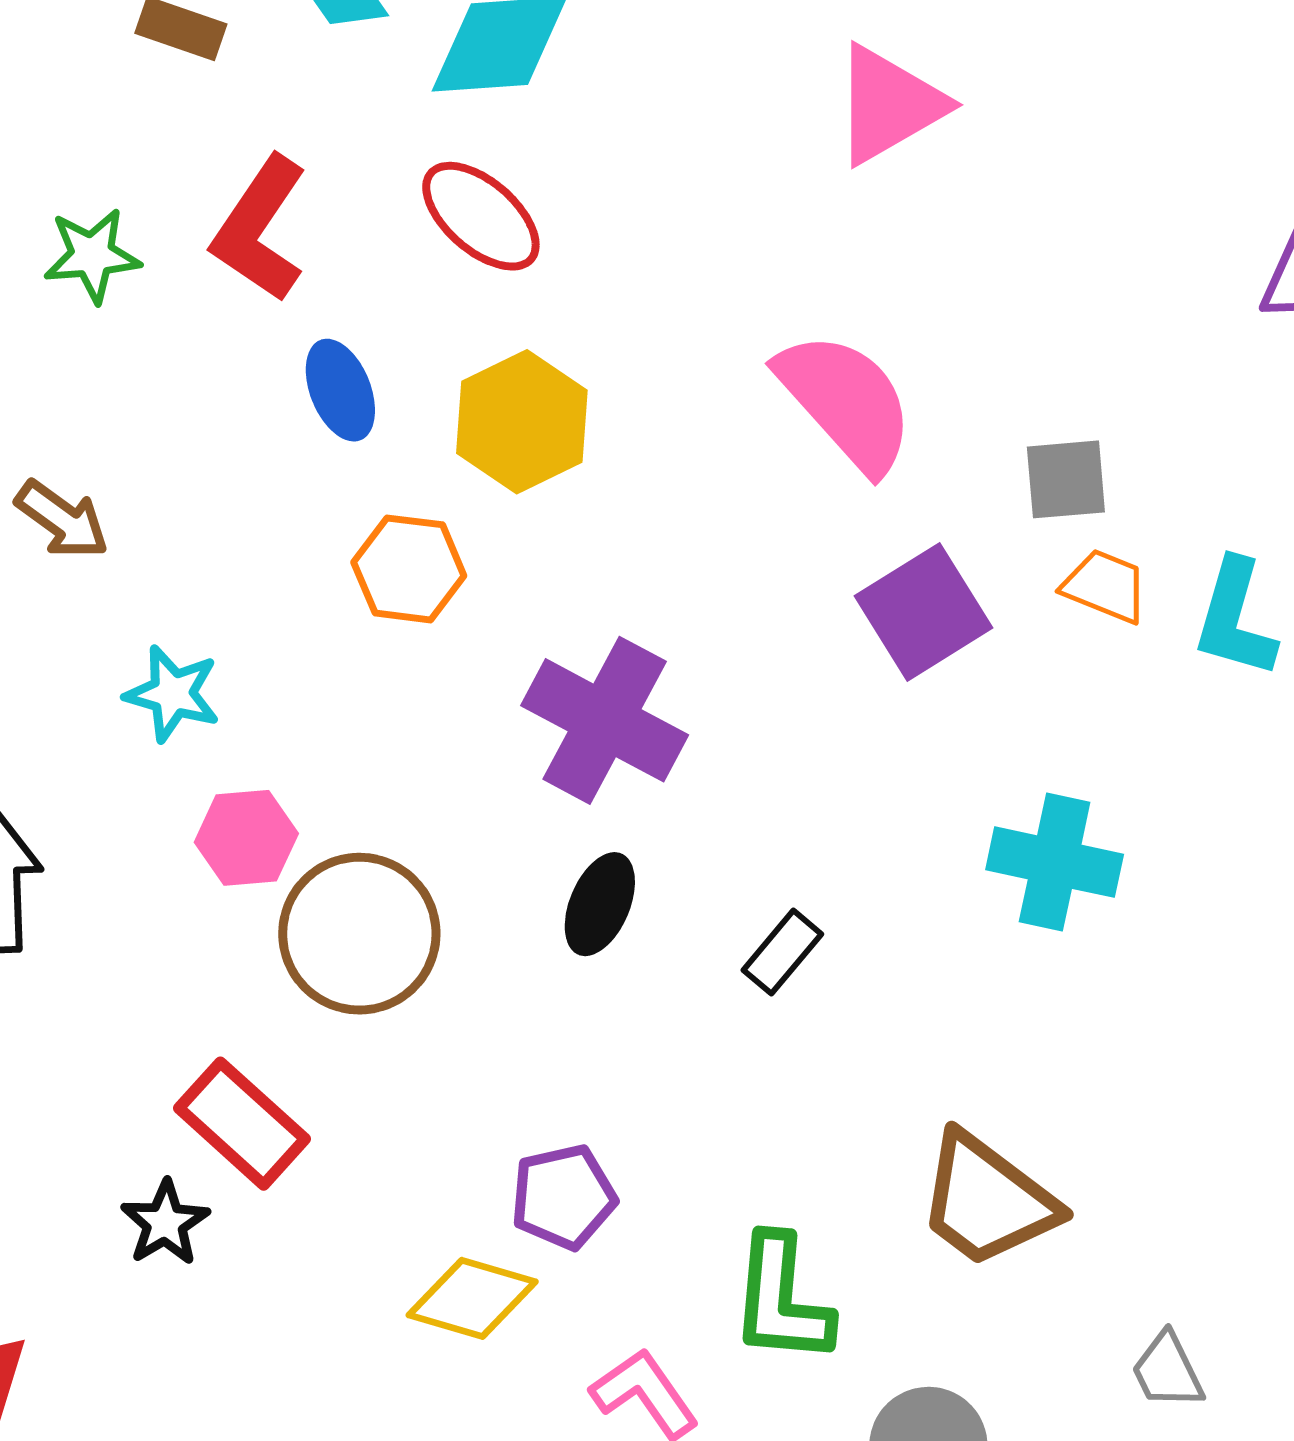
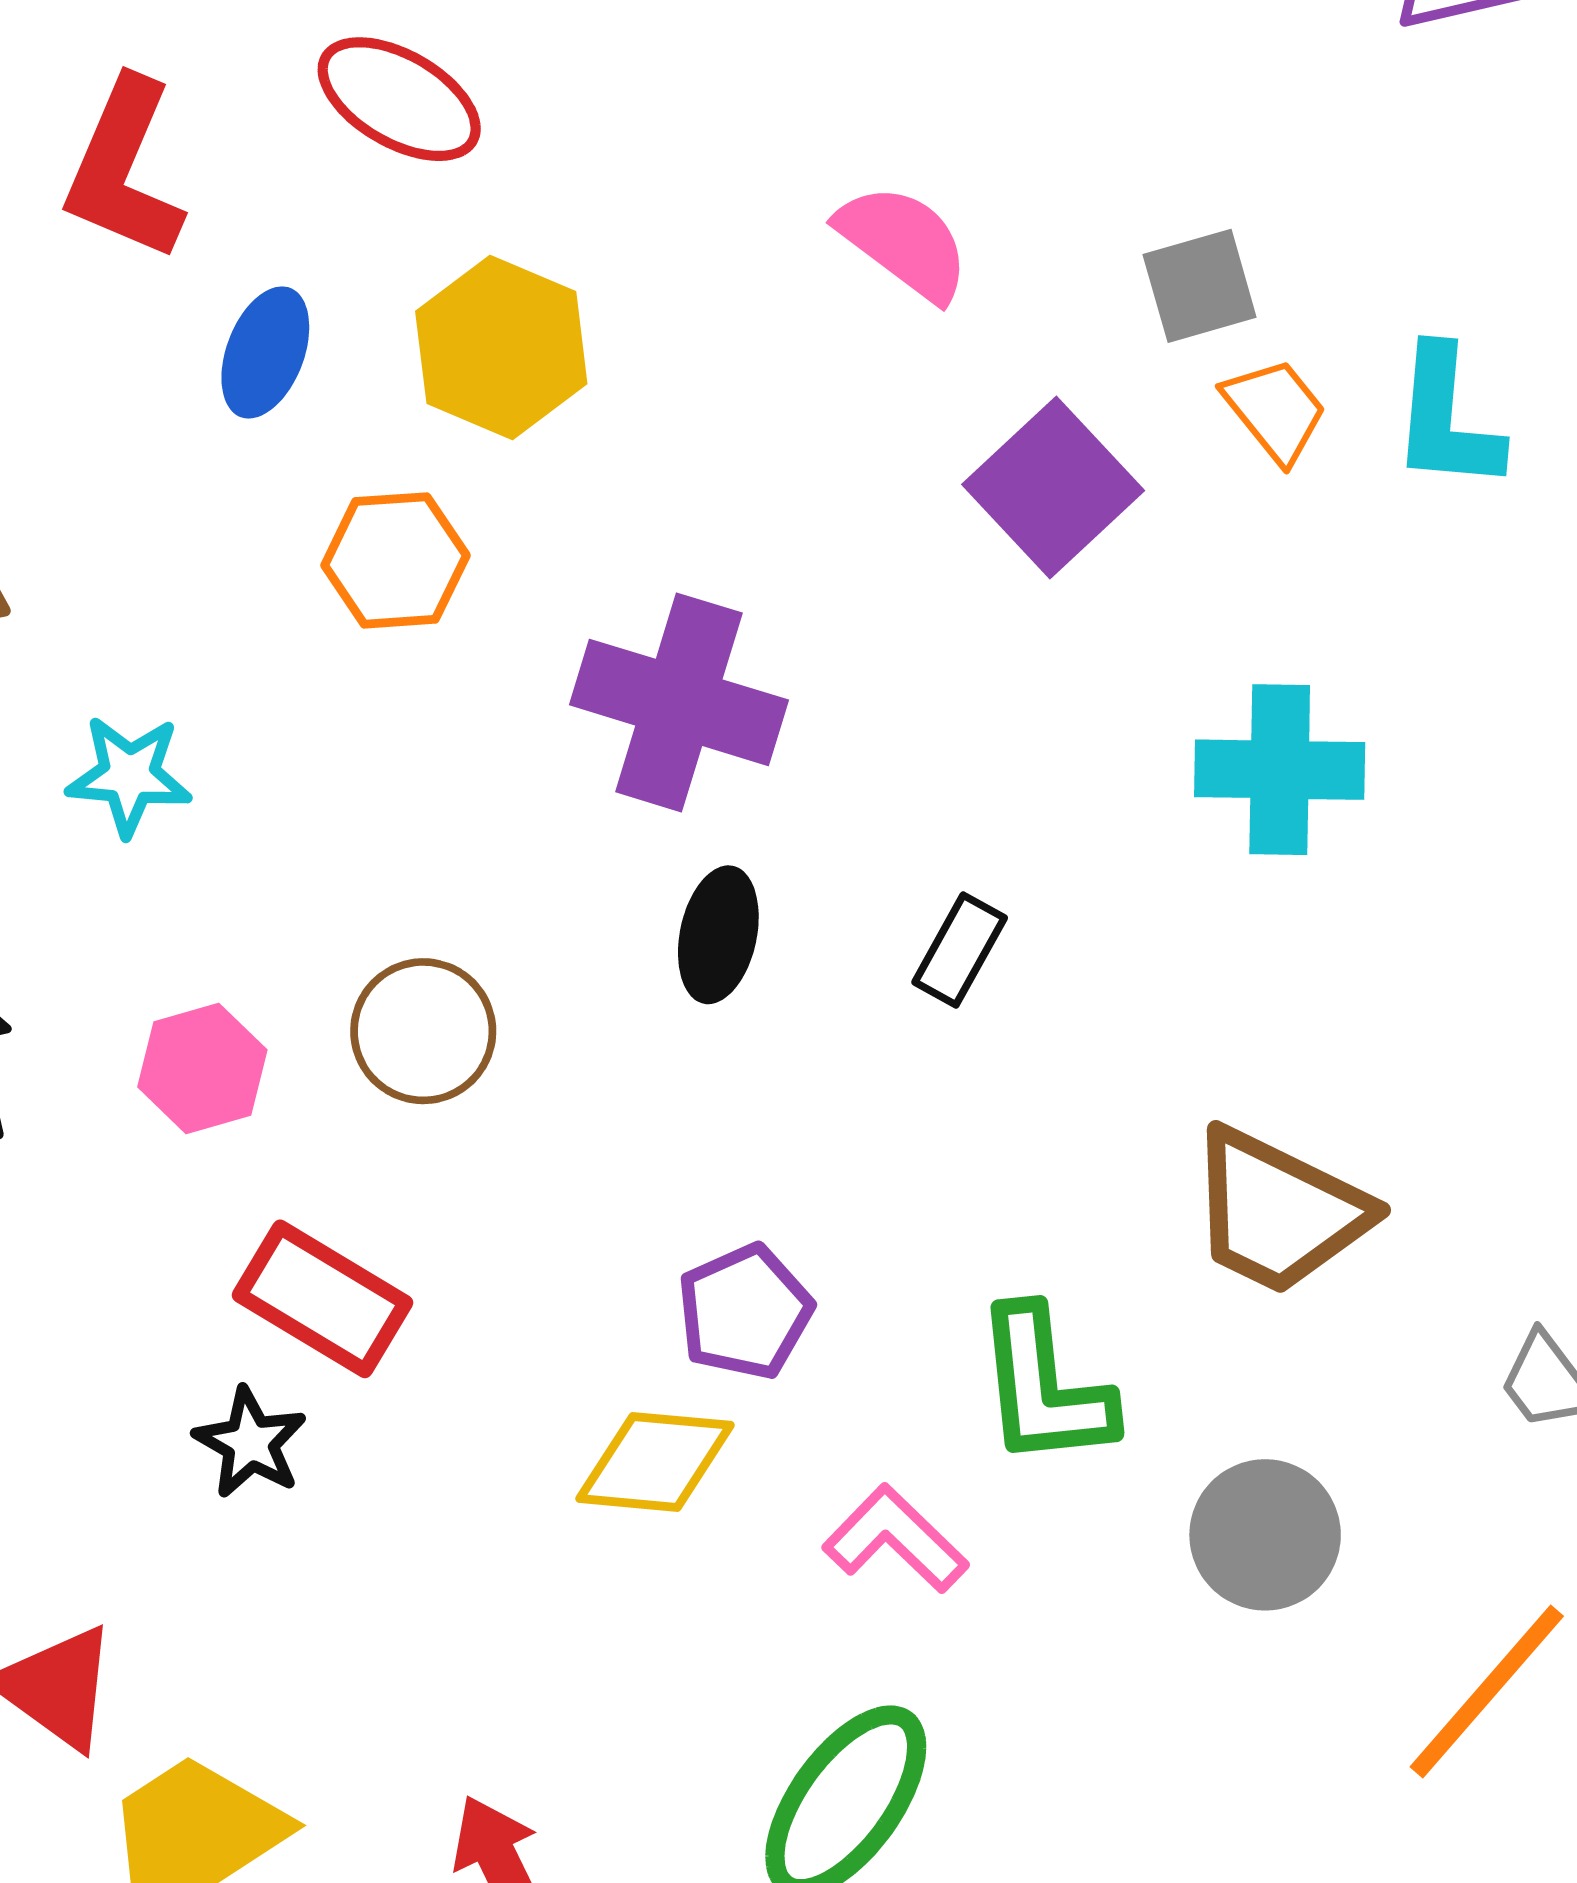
blue ellipse: (340, 390) -> (265, 352), turned 54
pink semicircle: (846, 402) -> (904, 242), size x0.7
orange trapezoid: (1105, 586) -> (1275, 410), turned 40
pink hexagon: (246, 838) -> (202, 1068), moved
brown circle: (359, 934) -> (423, 1031), size x0.7

